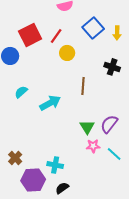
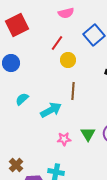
red square: (30, 35) -> (17, 25), moved
brown line: (83, 86) -> (73, 91), moved
pink star: (93, 146) -> (64, 139), moved

